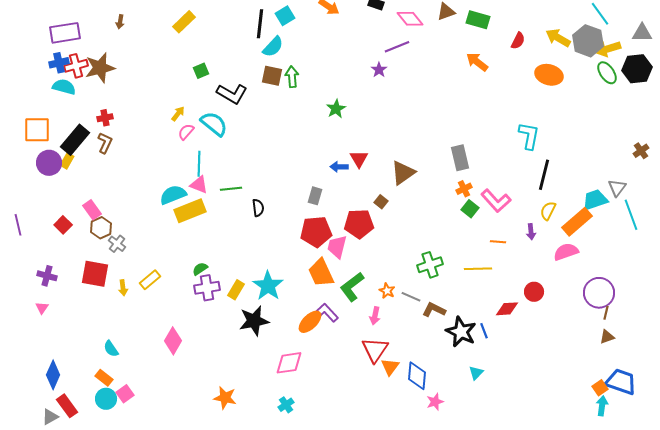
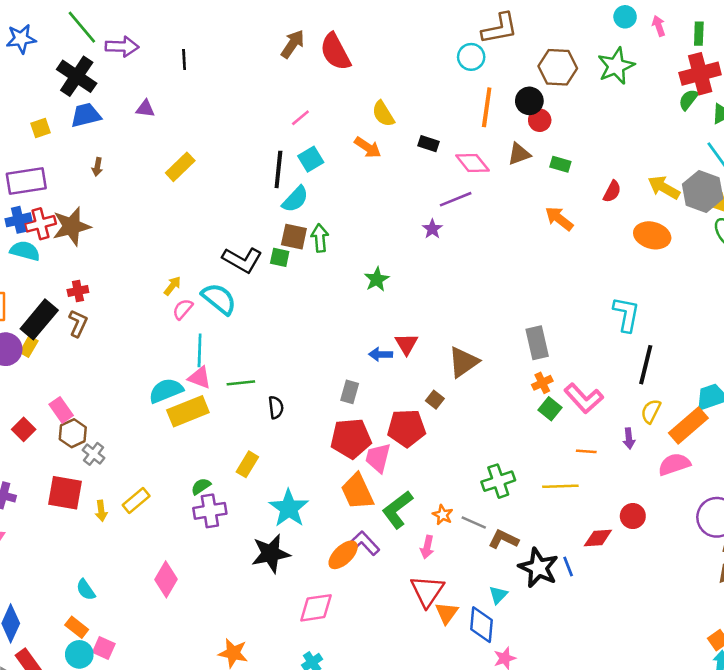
green rectangle: (478, 20) -> (560, 164), size x0.7
green square: (201, 71) -> (280, 257), moved, turned 35
yellow rectangle: (236, 290) -> (247, 464), moved
cyan triangle: (476, 373) -> (498, 595), moved
pink square: (125, 394) -> (104, 648), turned -30

